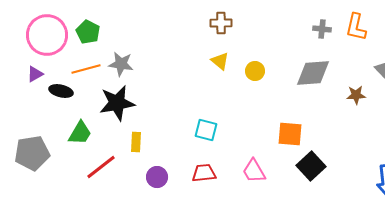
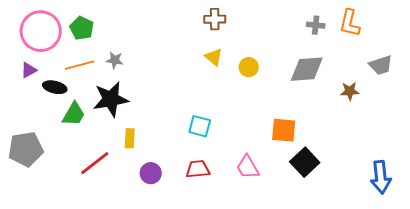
gray star: (121, 64) -> (115, 60), size x0.7
green trapezoid: (80, 133) -> (74, 114), moved

